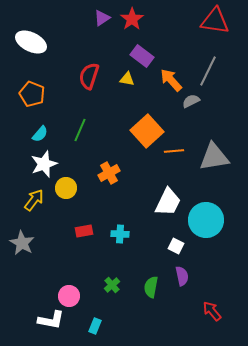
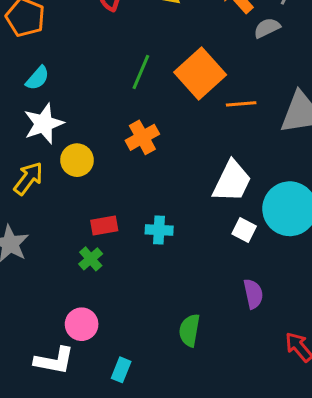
green line: (80, 130) -> (141, 72), moved
white square: (176, 246) -> (244, 230), moved
green cross: (112, 285) -> (91, 259), moved
green semicircle: (151, 287) -> (189, 330), moved

